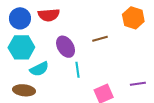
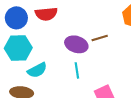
purple ellipse: (66, 47) -> (76, 44), moved, turned -40

